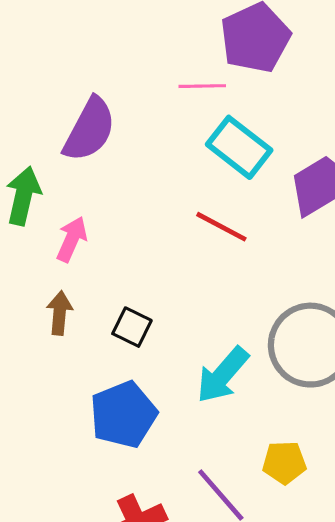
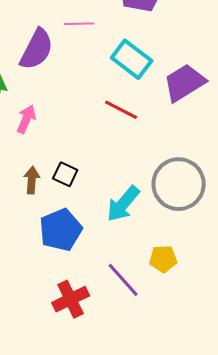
pink line: (202, 86) -> (79, 24), moved
brown arrow: (59, 313) -> (32, 180), moved

